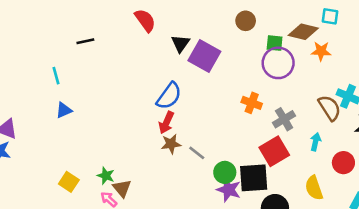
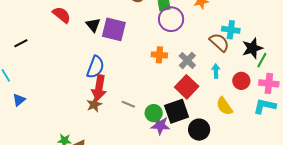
red arrow: (166, 123) -> (99, 88), size x1.4
brown star: (171, 144) -> (94, 104), moved

